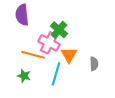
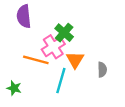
pink cross: (49, 43) -> (53, 47), turned 30
green star: (24, 76) -> (14, 88), moved

